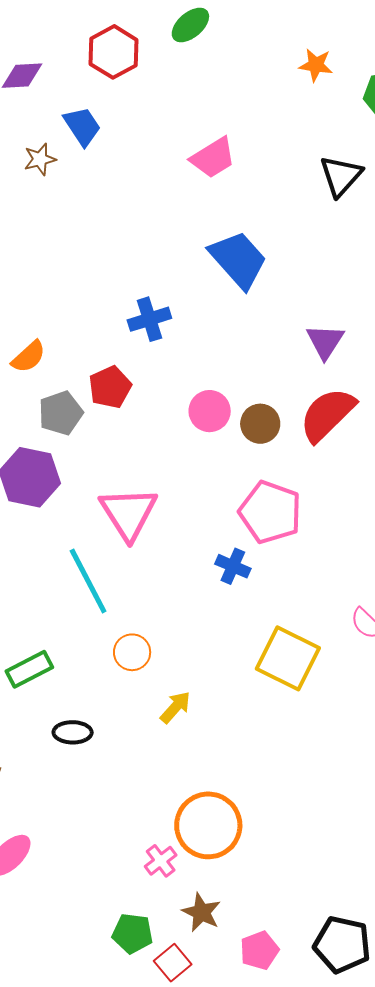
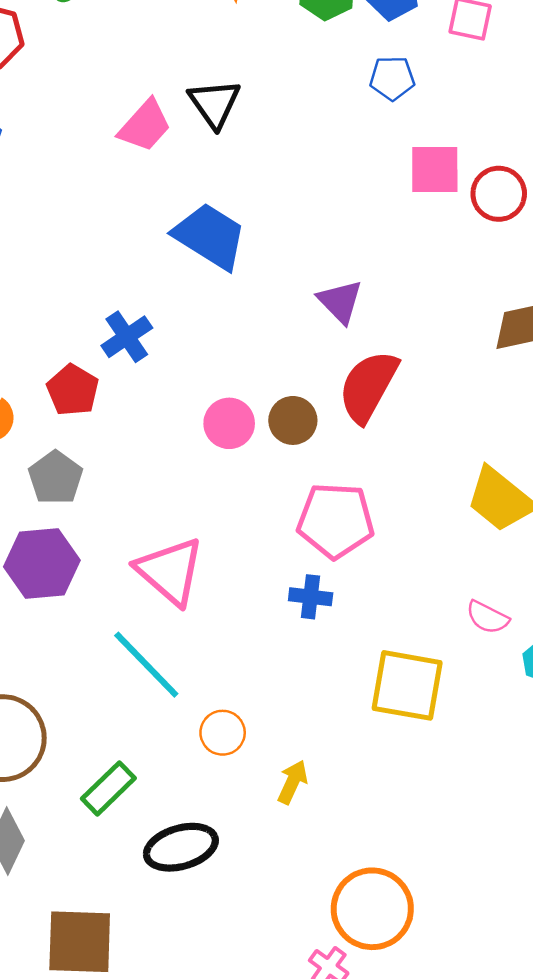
black triangle: (341, 176) -> (214, 103), moved
red pentagon: (110, 387) -> (73, 390), moved
black ellipse: (73, 732) -> (181, 847), size x1.5

